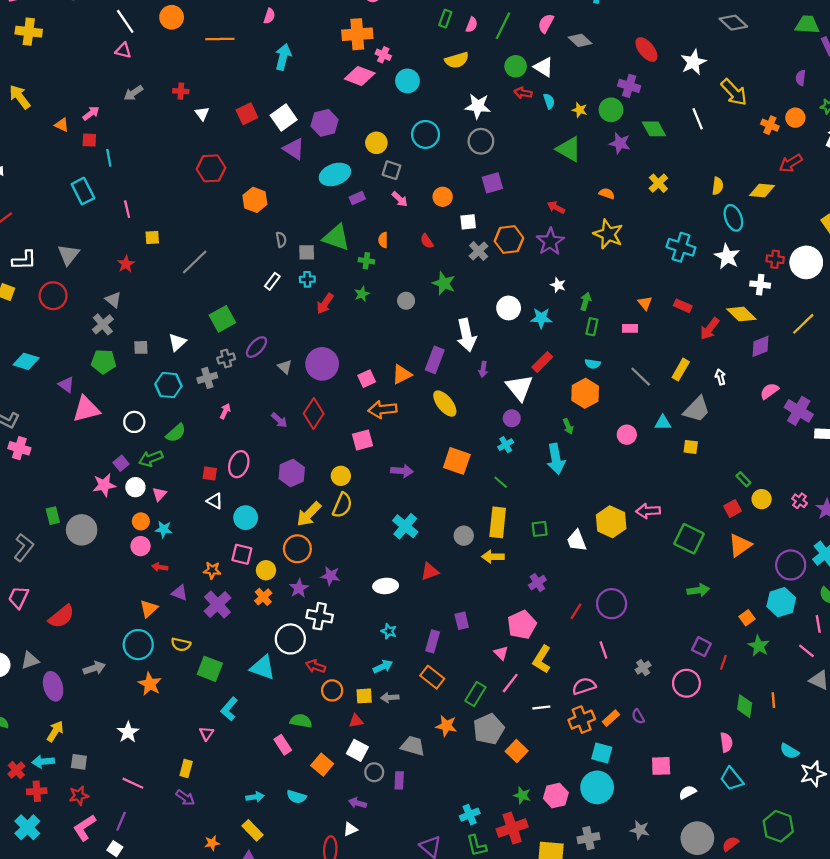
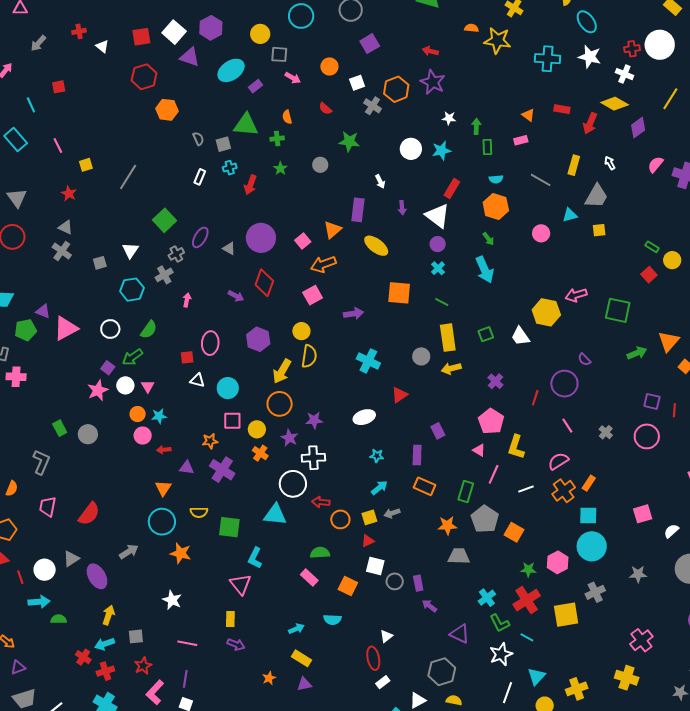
red square: (247, 114) -> (141, 37), turned 30
red square: (89, 140) -> (59, 87), moved
red hexagon: (211, 168) -> (144, 77), moved
yellow star: (608, 234) -> (497, 41), moved
white cross: (760, 285) -> (624, 74), turned 30
white arrow: (466, 335) -> (380, 181), size x0.5
green pentagon: (103, 362) -> (26, 330), moved
gray circle: (82, 530) -> (88, 434), size x0.7
orange triangle: (740, 545) -> (669, 341), moved
purple semicircle: (638, 716) -> (584, 360), moved
pink triangle: (206, 734) -> (241, 584), size x1.6
gray trapezoid: (413, 746) -> (459, 556), moved
purple arrow: (358, 803) -> (429, 606), moved, turned 35

